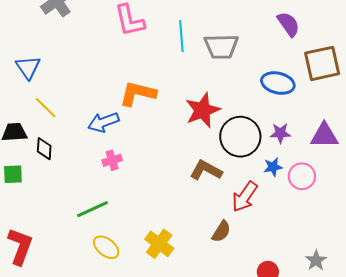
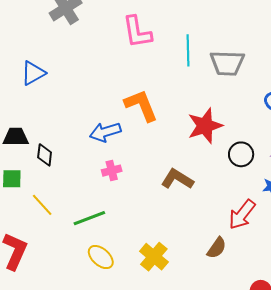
blue triangle: (28, 67) -> (33, 73), turned 32
orange L-shape: (138, 94) -> (141, 105), turned 51
yellow line: (46, 108) -> (42, 205), moved
black circle: (240, 137) -> (241, 154), size x0.6
brown L-shape: (206, 170) -> (177, 179), moved

